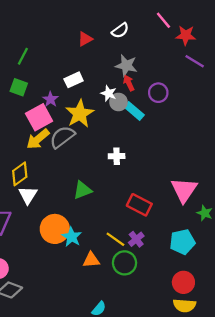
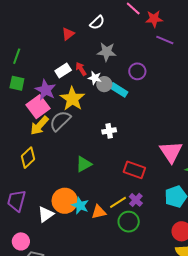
red arrow: (129, 83) -> (81, 69), moved
purple star: (50, 99) -> (46, 90), size x1.5
white triangle: (28, 195) -> (46, 214), moved, turned 30
yellow line: (115, 239) -> (118, 202), turned -60
orange triangle: (91, 260) -> (99, 212), moved

